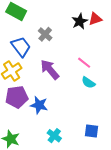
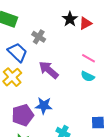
red triangle: (95, 19) -> (85, 23), moved
pink line: (84, 63) -> (89, 58), moved
purple pentagon: (17, 97) -> (23, 115), moved

